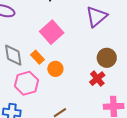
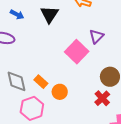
purple triangle: (96, 16) -> (96, 36), size x0.7
pink square: (52, 32) -> (77, 52), moved

